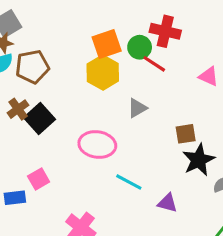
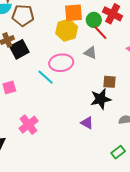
gray triangle: (137, 108) -> (90, 53), moved, turned 40
pink ellipse: (97, 145) -> (61, 63), moved, turned -30
black star: (199, 160) -> (101, 99), moved
cyan line: (129, 182) -> (46, 77), moved

